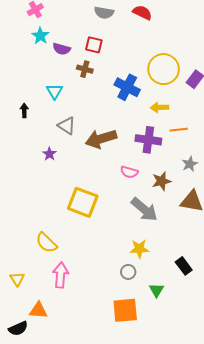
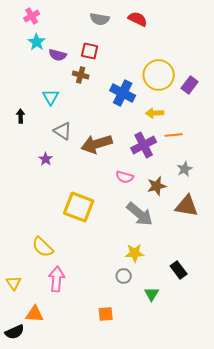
purple cross: (148, 140) -> (144, 145), turned -35
orange square: (125, 310) -> (106, 314), moved, size x0.6

